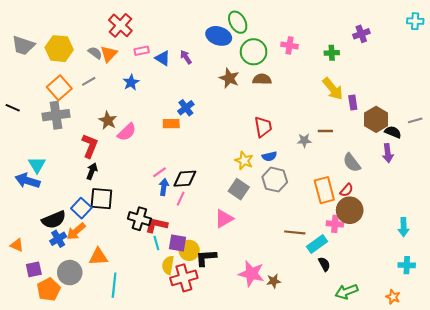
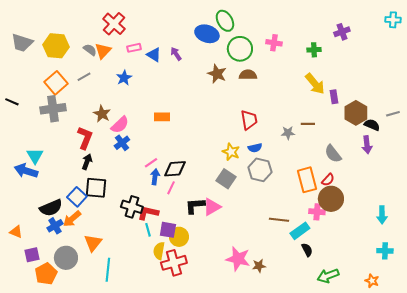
blue cross: (186, 108) -> (122, 143), moved
orange triangle: (98, 257) -> (93, 243), turned -48
black L-shape: (206, 258) -> (195, 206), moved

